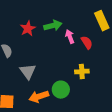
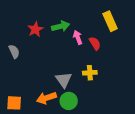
gray triangle: (28, 72) -> (64, 80), moved
green circle: (61, 90) -> (69, 101), moved

